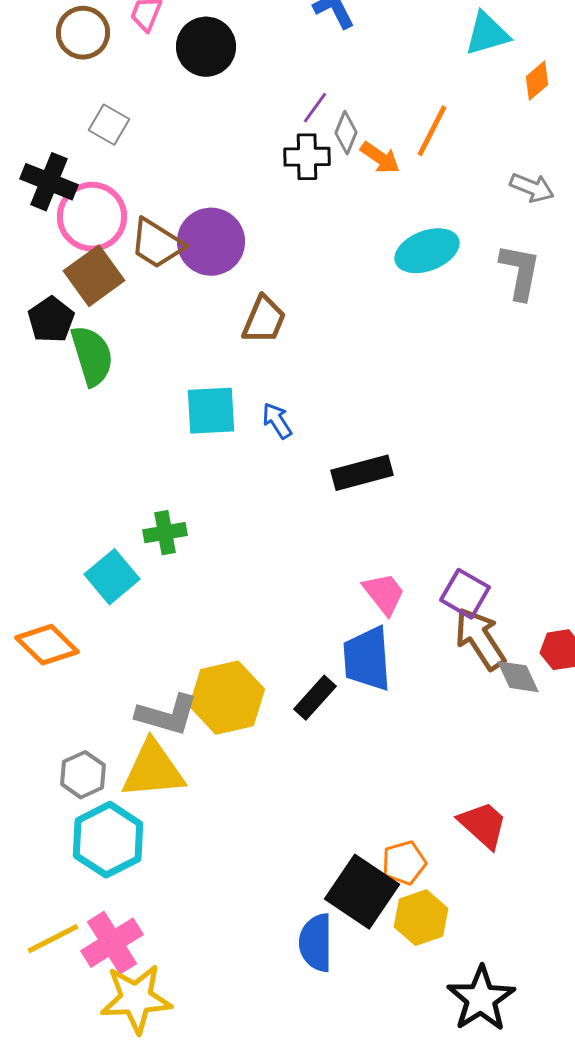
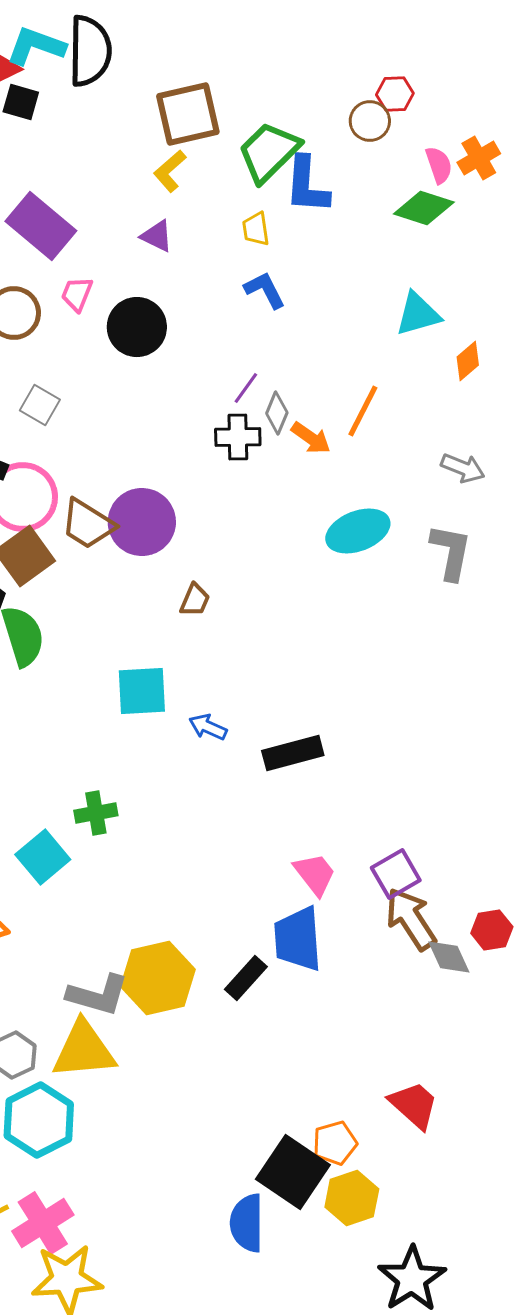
brown trapezoid: (264, 320) -> (195, 600), size x0.7
blue arrow: (277, 421) -> (208, 727), moved, turned -33
purple square: (465, 594) -> (396, 874), turned 30

